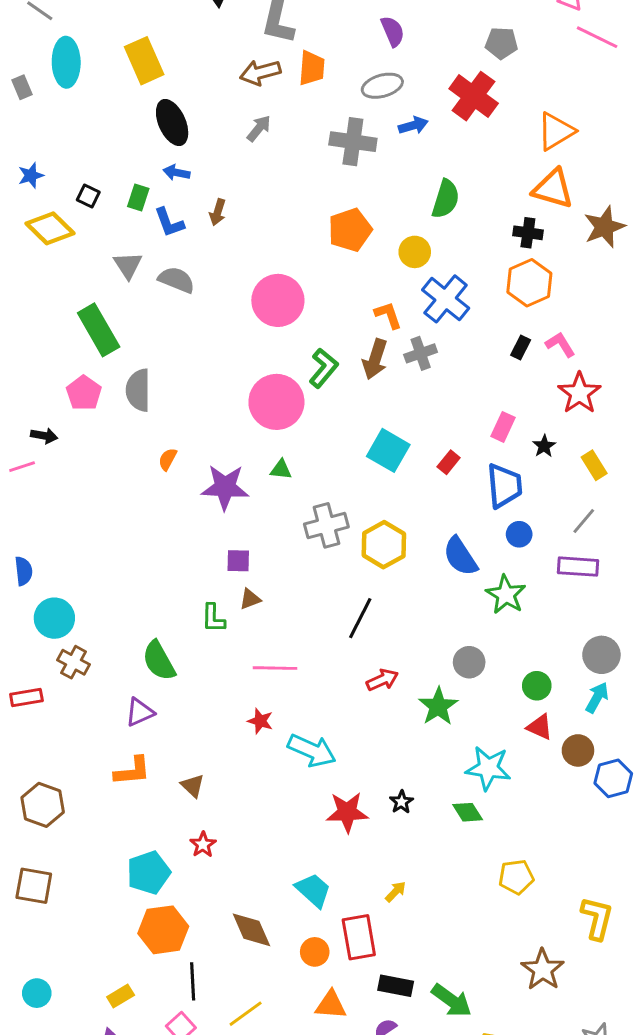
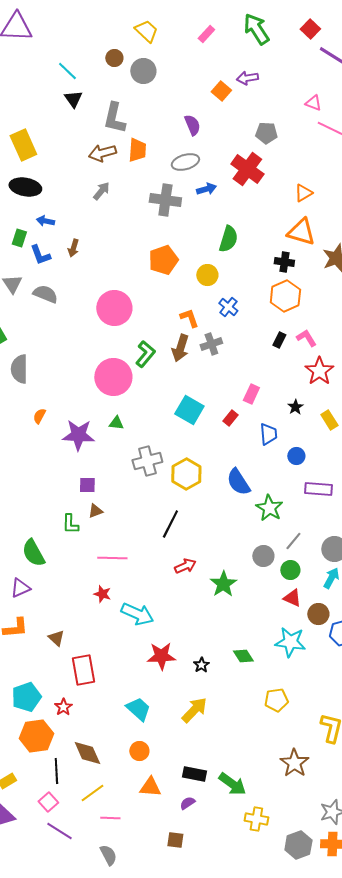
black ellipse: (172, 122) -> (25, 187), moved, turned -56
orange triangle: (556, 131) -> (303, 193), size x0.7
blue cross: (446, 299) -> (228, 307), size x0.6
pink rectangle: (503, 427) -> (251, 394), moved
blue trapezoid: (504, 486) -> (268, 434), size x0.7
gray line: (584, 521) -> (293, 541), moved
blue circle: (519, 534) -> (296, 456), moved
gray circle: (469, 662) -> (263, 556), moved
cyan star: (488, 768) -> (290, 642), moved
black star: (401, 802) -> (201, 665), moved
red star: (203, 845) -> (63, 707), moved
yellow arrow: (396, 892) -> (194, 710), size x1.8
brown diamond: (251, 930) -> (87, 753), moved
red rectangle: (359, 937) -> (83, 670), moved

